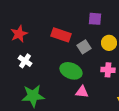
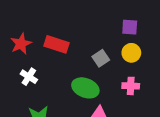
purple square: (95, 19) -> (130, 27), moved
red rectangle: (61, 35) -> (56, 44), moved

